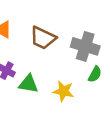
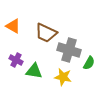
gray cross: (85, 46) -> (69, 50), moved

